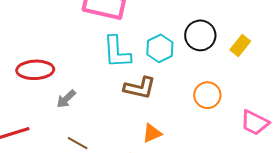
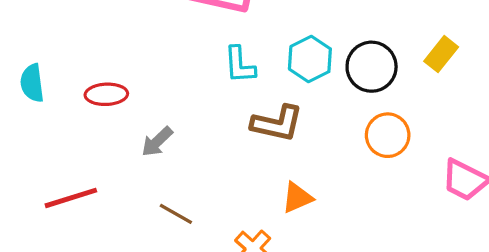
black circle: (200, 35) -> (372, 67), moved
cyan L-shape: (117, 52) -> (240, 65), size x0.7
red ellipse: (35, 70) -> (106, 94), size x0.7

